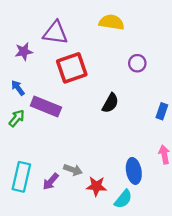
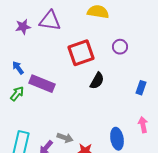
purple star: (24, 52) -> (23, 27), moved
red square: (72, 68) -> (81, 53), moved

